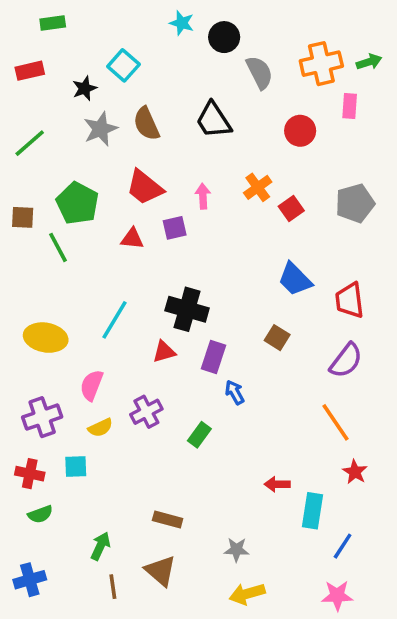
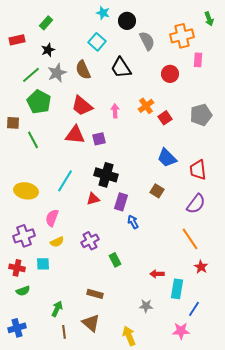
green rectangle: (53, 23) -> (46, 23), moved, turned -40
green arrow: (369, 62) -> (209, 19), moved, turned 88
cyan square: (123, 65) -> (97, 42), moved
green line: (30, 143) -> (31, 75), moved
green pentagon: (77, 203) -> (39, 102), moved
purple square: (175, 228) -> (99, 139), moved
red triangle: (132, 239) -> (75, 135), size x1.5
purple cross: (146, 412) -> (90, 241), moved
green rectangle: (199, 435) -> (115, 260), moved, turned -64
gray star: (236, 550) -> (146, 306), moved
yellow arrow: (247, 594) -> (129, 336), moved, turned 84
pink star: (337, 596) -> (181, 331), moved

